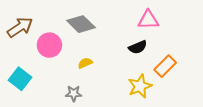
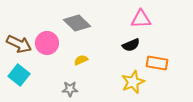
brown arrow: (20, 27) -> (19, 44), moved, turned 60
orange rectangle: (165, 66) -> (157, 63), turned 55

